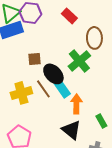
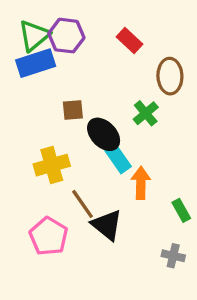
green cross: (79, 61) -> (146, 113), size x0.7
brown line: (43, 89) -> (83, 204), moved
black triangle: (71, 130) -> (107, 225), moved

